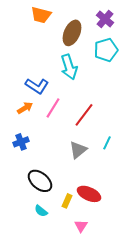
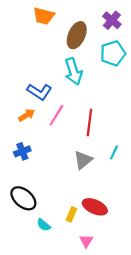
red line: (84, 115) -> (89, 123), turned -30
black ellipse: (40, 181) -> (23, 198), moved

